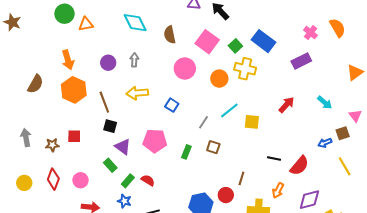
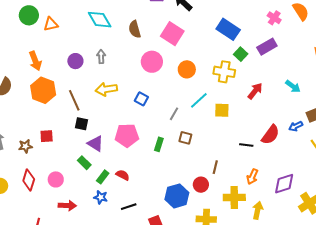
green square: (235, 46) -> (241, 54), moved
yellow cross: (245, 69) -> (224, 72), moved
red semicircle: (299, 166) -> (270, 135), moved

